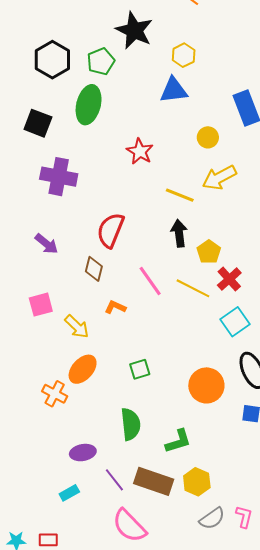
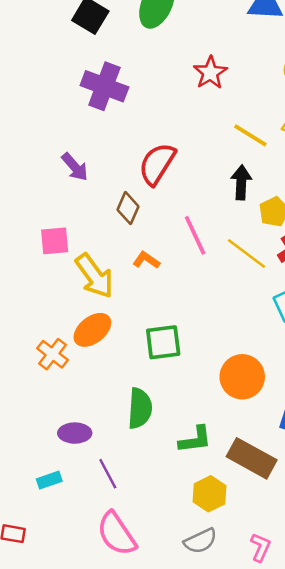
yellow arrow: (77, 327) -> (95, 276), size x1.4
green square: (140, 369) -> (163, 342), size x1.4
brown rectangle: (154, 481) -> (252, 458), moved
gray semicircle: (212, 518) -> (200, 541), moved

